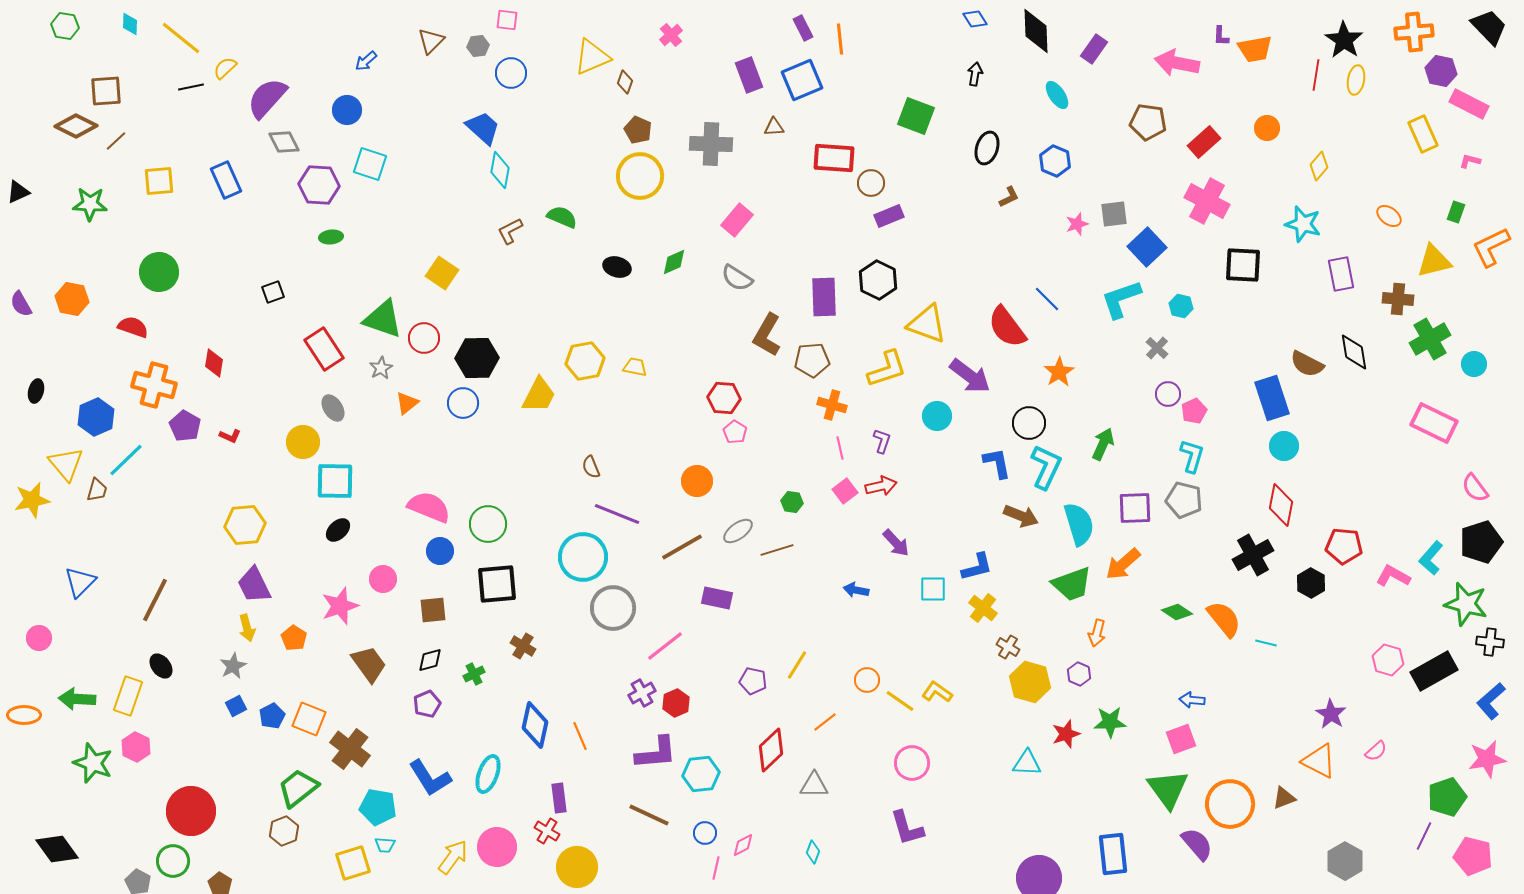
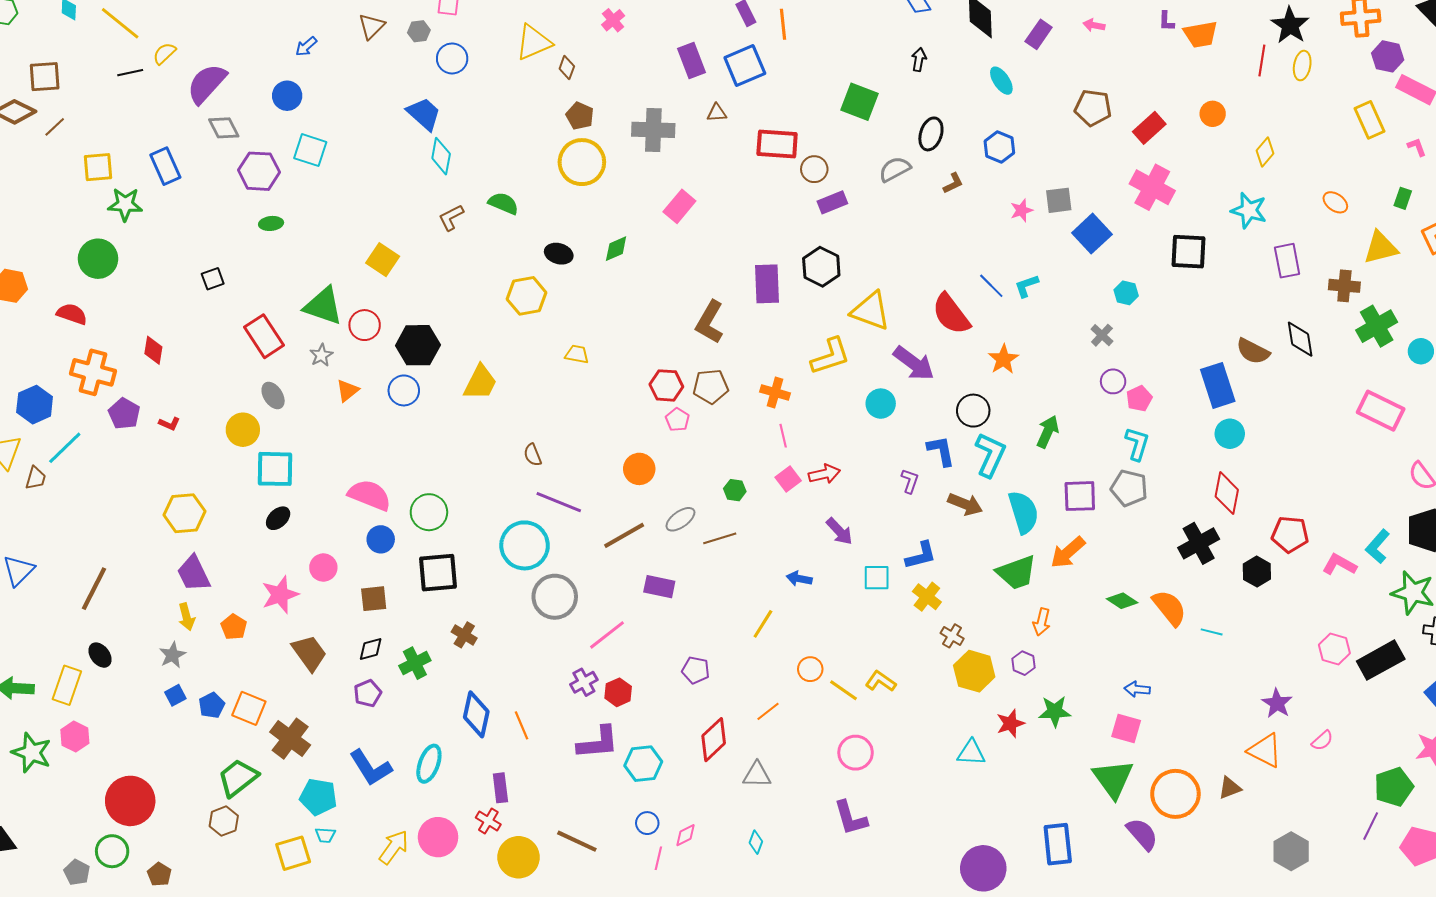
pink arrow: (1177, 63) -> (1094, 25), moved, size x0.5
pink L-shape: (1470, 161) -> (1417, 147), turned 55
green star: (90, 204) -> (125, 204), moved
gray semicircle: (737, 278) -> (895, 169), moved, turned 120
cyan L-shape: (1121, 299) -> (1027, 286), moved, size x0.6
brown pentagon: (812, 360) -> (711, 386), moved
yellow hexagon: (585, 361) -> (527, 296), moved
purple L-shape: (882, 441) -> (910, 481), moved
yellow line: (797, 665) -> (763, 624), moved
green cross: (474, 674) -> (415, 663), size x1.4
pink square: (1181, 739) -> (1126, 728), turned 36
brown line: (649, 815) -> (577, 841), moved

